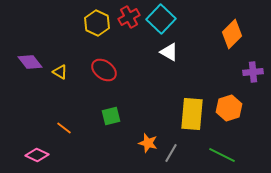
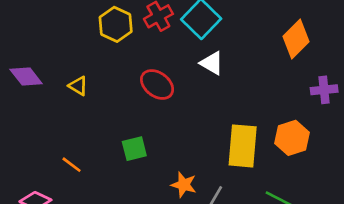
red ellipse: (104, 70) -> (157, 84), moved
yellow triangle: (60, 72) -> (78, 86), moved

